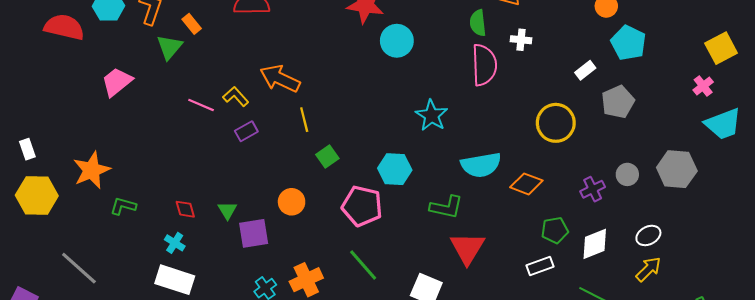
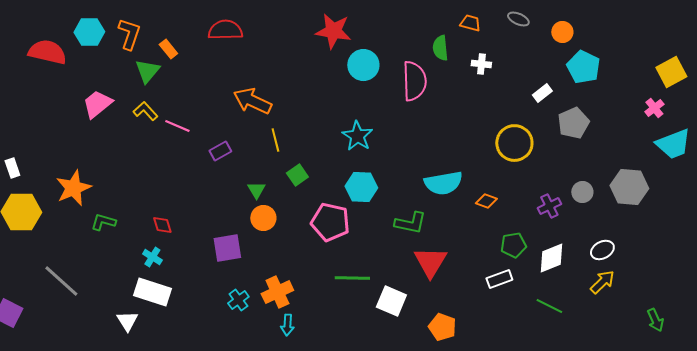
pink semicircle: (484, 65) -> (414, 81), moved
yellow L-shape: (236, 97) -> (145, 111), moved
cyan star: (432, 115) -> (357, 136), moved
orange diamond: (526, 184) -> (486, 201), size x0.7
green triangle: (227, 210) -> (256, 190), moved
green line: (363, 265) -> (352, 278), moved, turned -48

